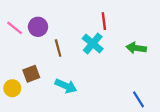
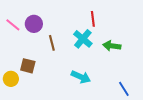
green arrow: (136, 48) -> (112, 46), moved
brown square: (31, 74) -> (28, 66), turned 35
cyan arrow: (66, 86) -> (81, 77), moved

